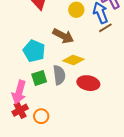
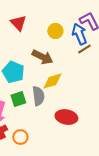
yellow diamond: (73, 60) -> (52, 81), turned -35
red ellipse: (88, 83) -> (66, 117), moved

